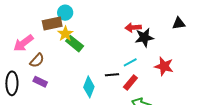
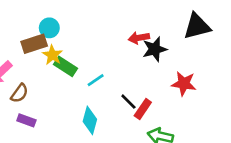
black triangle: (179, 23) -> (197, 26), size x1.6
cyan line: (130, 62) -> (96, 80), moved
black line: (112, 75) -> (128, 102), moved, turned 56

